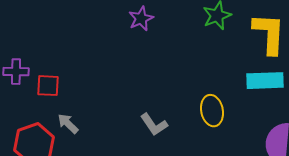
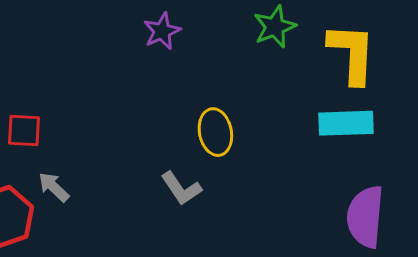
yellow ellipse: (212, 111) -> (215, 132), moved

